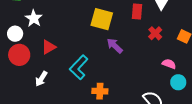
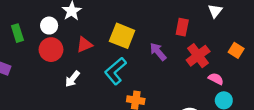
red rectangle: (137, 12) -> (182, 27), moved
yellow square: (102, 19) -> (122, 36), moved
red cross: (155, 33) -> (198, 56), moved, size x1.5

